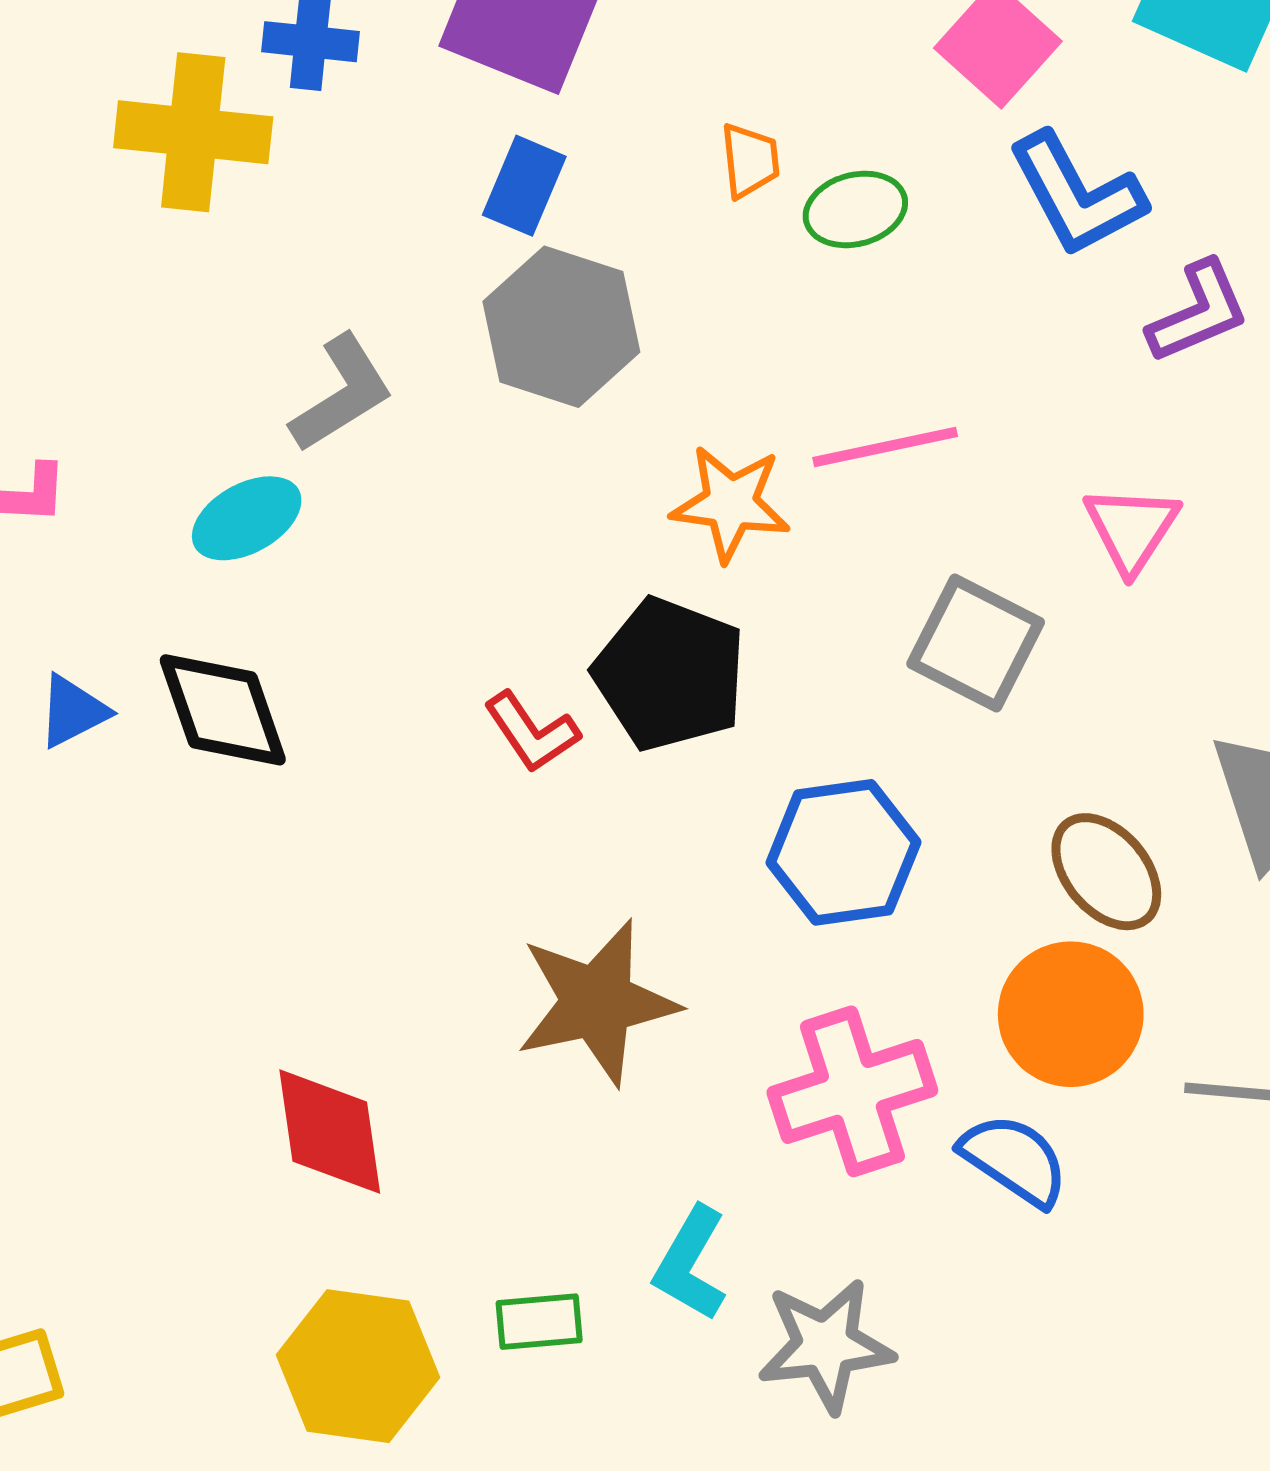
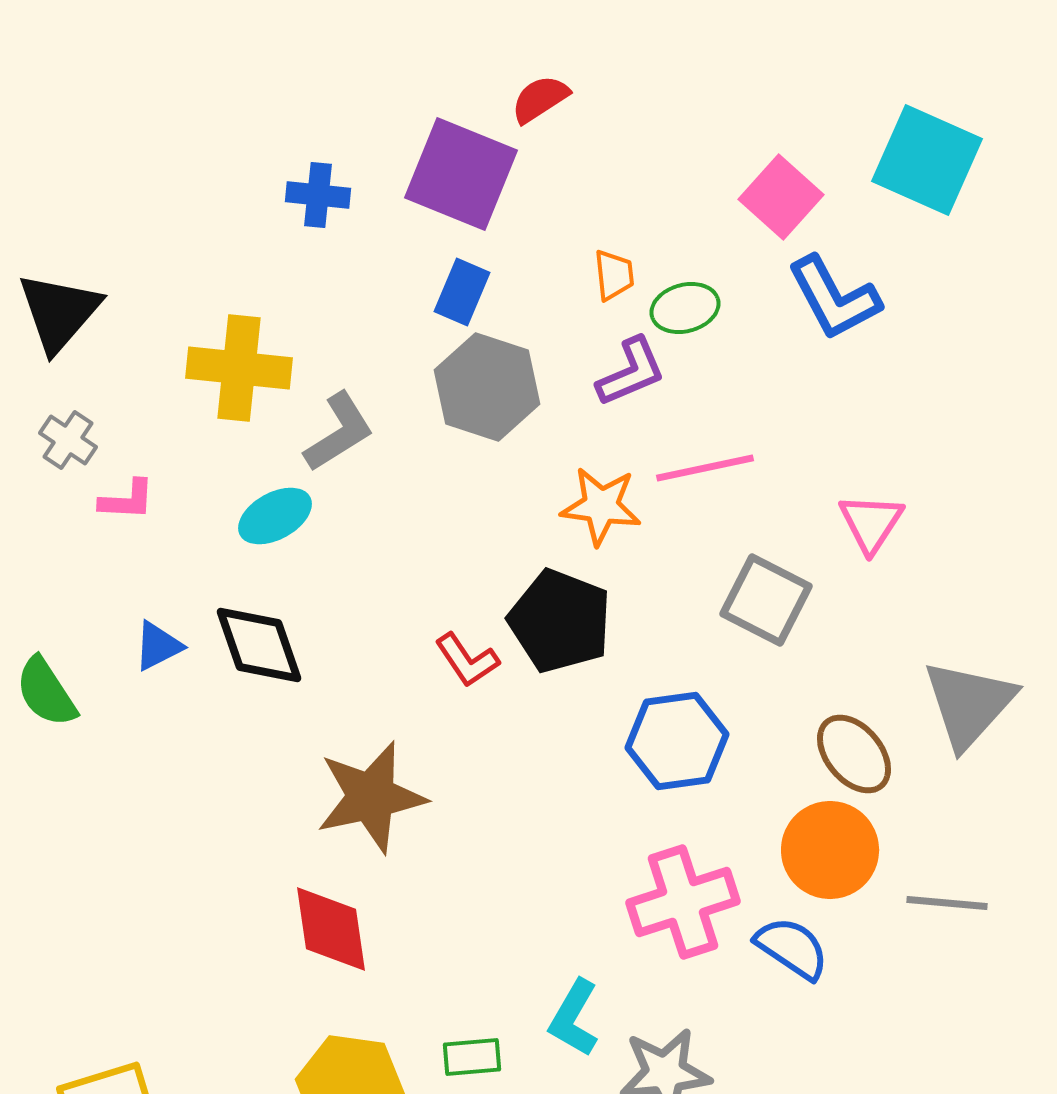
yellow cross: (193, 132) -> (239, 368), moved
purple L-shape: (1198, 312) -> (631, 372), moved
brown star: (597, 1002) -> (371, 797), moved

